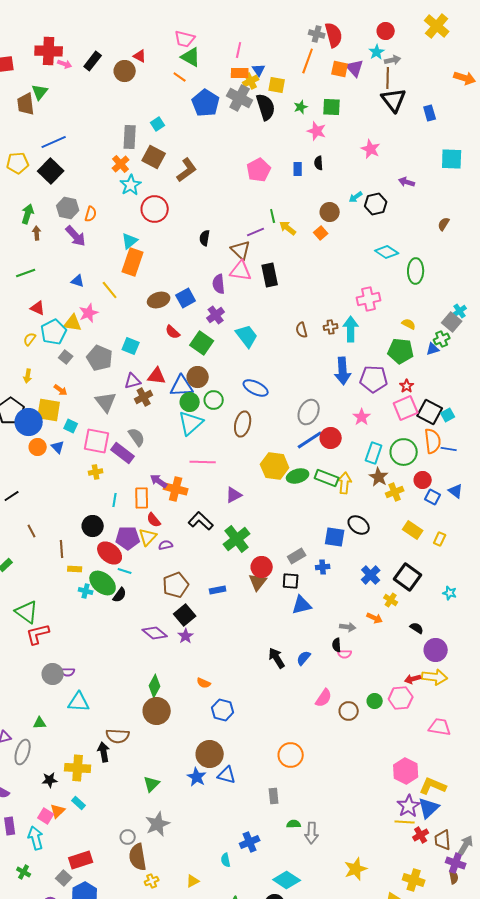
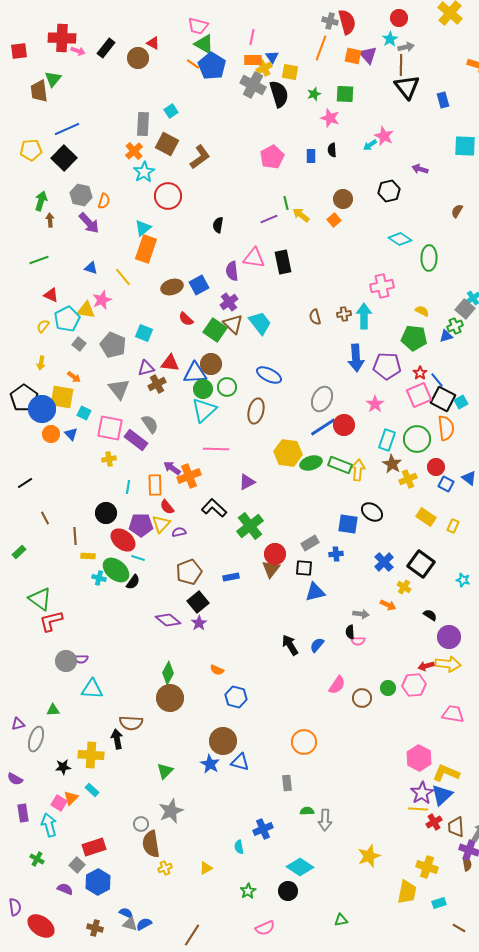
blue pentagon: (206, 103) -> (212, 66), moved
cyan arrow: (356, 197) -> (370, 145), moved
brown triangle: (241, 250) -> (233, 324), moved
blue line: (449, 449) -> (437, 380), moved, turned 42
orange cross: (176, 489) -> (189, 476), turned -35

